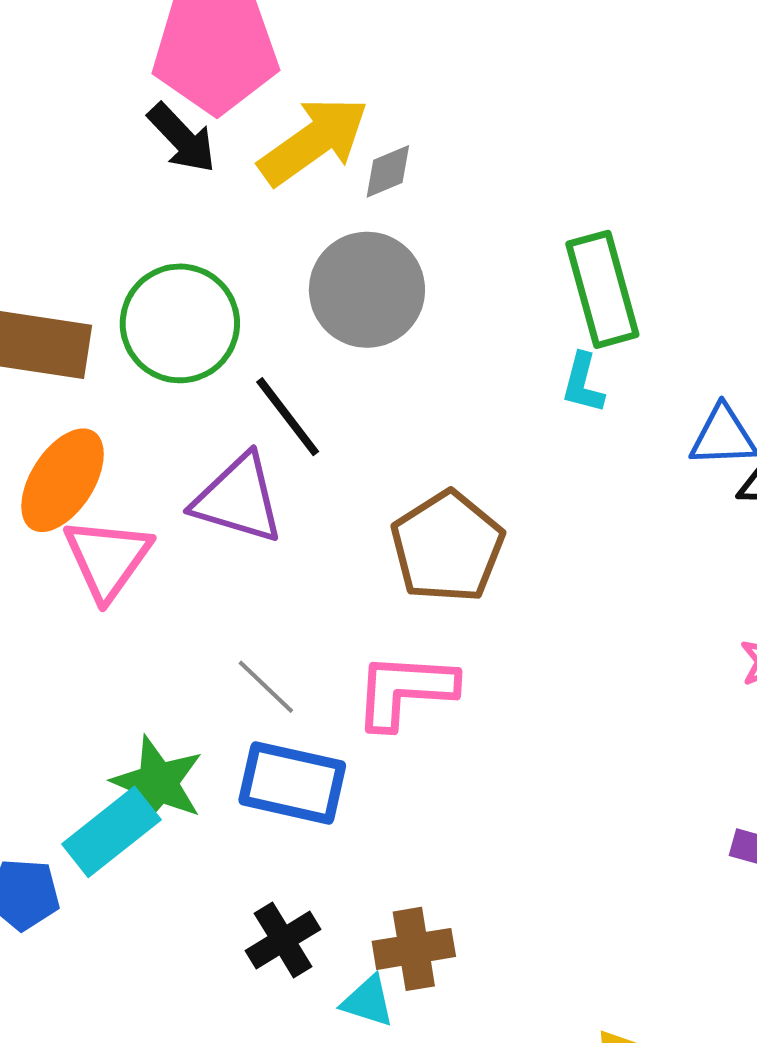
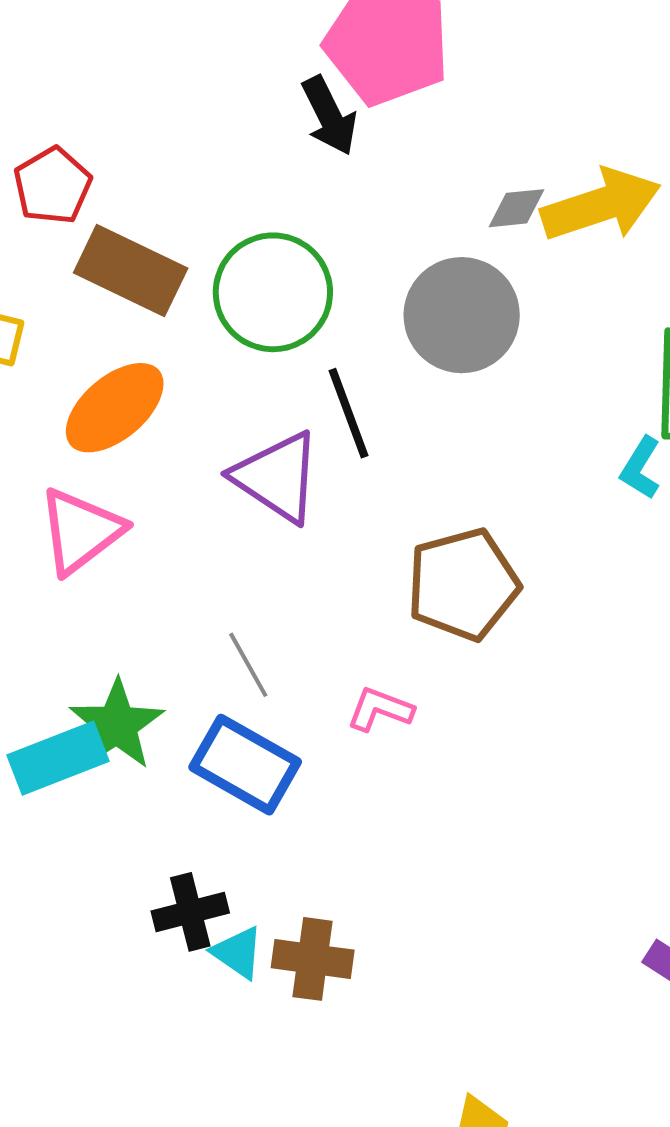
yellow arrow: (314, 141) -> (601, 205), moved
pink triangle: (107, 559) -> (81, 531), moved
pink L-shape: (405, 690) -> (380, 709), size x0.6
cyan triangle: (368, 1001) -> (238, 953), moved

